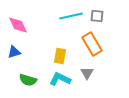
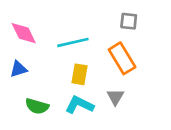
cyan line: (71, 16) -> (73, 42), moved

